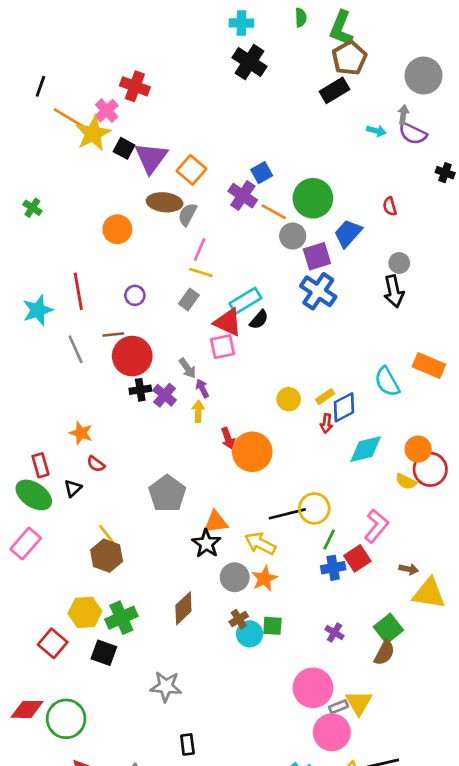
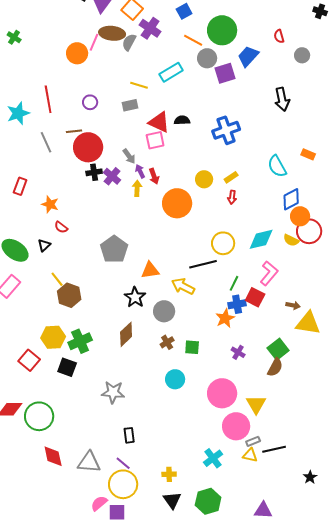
purple cross: (243, 196) -> (150, 28), moved
pink line: (200, 250) -> (94, 42), moved
gray circle: (399, 263) -> (302, 55), moved
blue cross: (318, 291) -> (226, 130), moved, turned 36
gray rectangle: (189, 299) -> (130, 105), turned 42
cyan rectangle: (245, 301) -> (171, 72), moved
black semicircle: (259, 320) -> (182, 120), turned -133
orange rectangle: (429, 365) -> (308, 154), size x0.6
blue diamond: (344, 407) -> (291, 199), moved
red arrow: (228, 438) -> (154, 176), moved
cyan diamond: (366, 449) -> (261, 239), moved
orange circle: (252, 452) -> (177, 203), moved
red rectangle: (40, 465) -> (20, 186), moved, turned 36
yellow circle: (314, 508) -> (223, 243), moved
yellow line: (107, 534) -> (57, 279), moved
black star: (206, 544) -> (135, 297), moved
red square: (357, 558) -> (255, 297), turned -30
orange star: (264, 579) -> (225, 318), moved
cyan circle: (250, 634) -> (175, 379), moved
gray rectangle: (339, 707) -> (253, 441), moved

